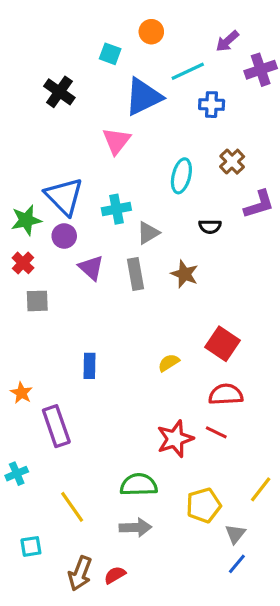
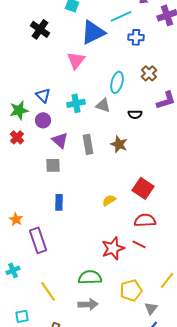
blue triangle: (64, 196) -> (43, 95), size x0.6
gray triangle: (148, 233) -> (103, 105), moved, turned 49
gray square: (37, 301) -> (53, 165), moved

